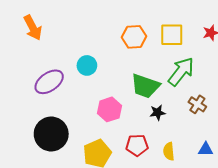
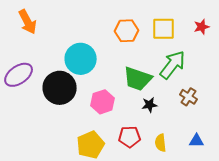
cyan circle: (87, 65) -> (81, 59), size x1.6
purple ellipse: (49, 82) -> (19, 75), moved
black circle: (51, 134) -> (60, 88), moved

